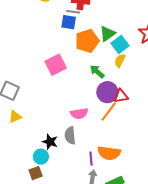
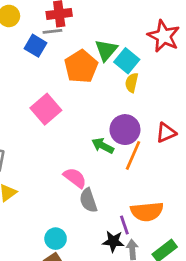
blue square: (69, 22) -> (36, 46), moved, turned 35
green arrow: (97, 72) -> (103, 146), moved
red triangle: (121, 96) -> (166, 133), moved
pink semicircle: (79, 113) -> (75, 178), moved, turned -120
black star: (50, 142) -> (113, 241), moved

